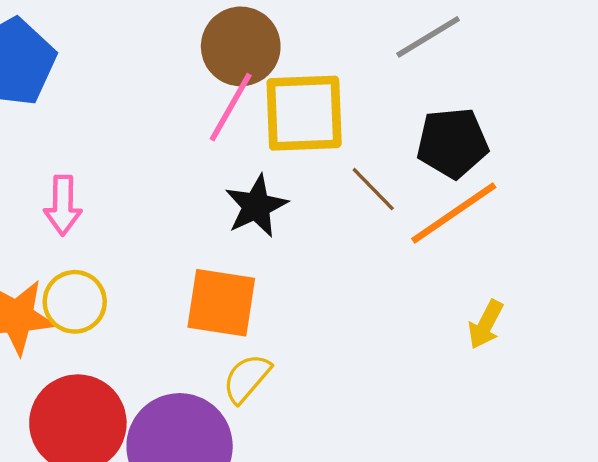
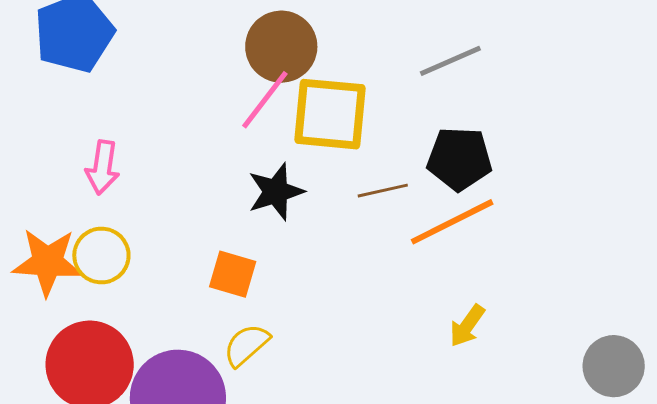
brown line: (373, 189) -> (383, 191), turned -66
orange square: (221, 303) -> (233, 274), size x0.7

